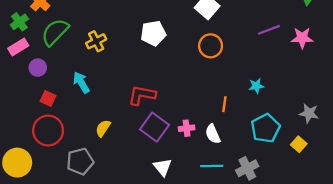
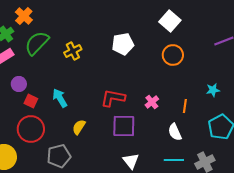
purple circle: (38, 68) -> (19, 84), moved
cyan arrow: (81, 82) -> (60, 98), moved
purple square: (154, 127) -> (124, 126), turned -35
pink cross: (187, 128) -> (152, 102), moved, turned -32

